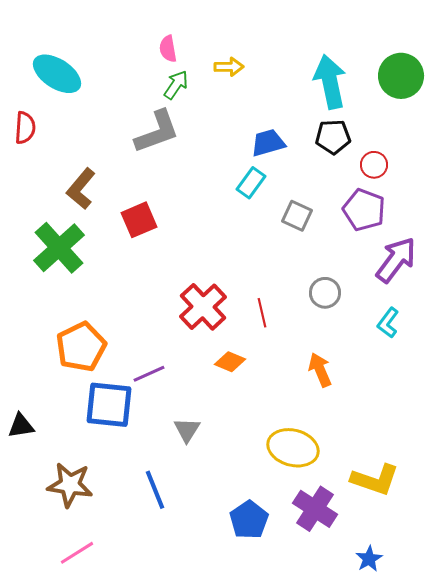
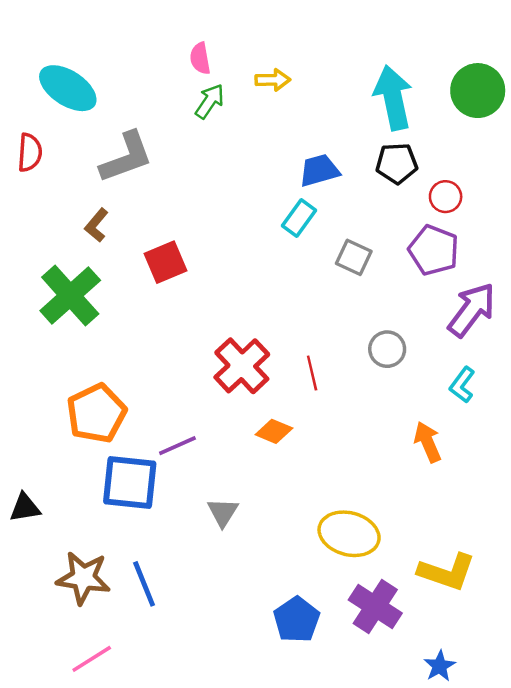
gray L-shape: (157, 132) -> (126, 157), moved
brown L-shape: (81, 189) -> (96, 225), size x0.7
orange arrow: (320, 370) -> (428, 442), moved
blue line: (155, 490) -> (144, 584), moved

